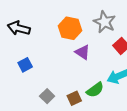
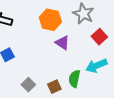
green semicircle: (95, 90) -> (74, 79), turned 138

